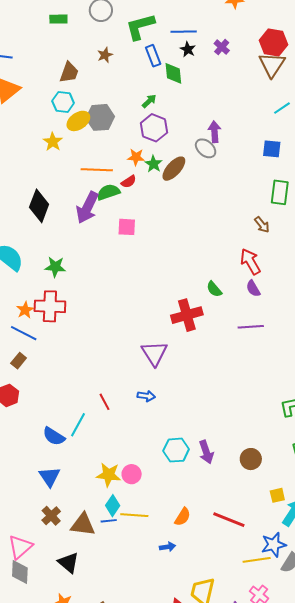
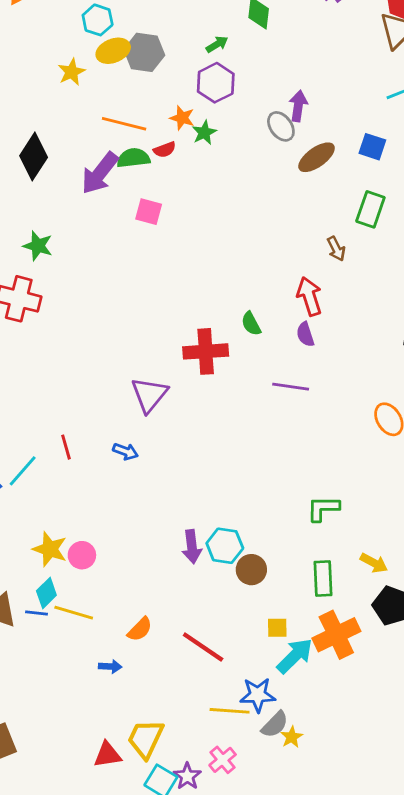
brown ellipse: (174, 169) -> (317, 157), moved
cyan hexagon: (176, 450) -> (225, 546), moved

